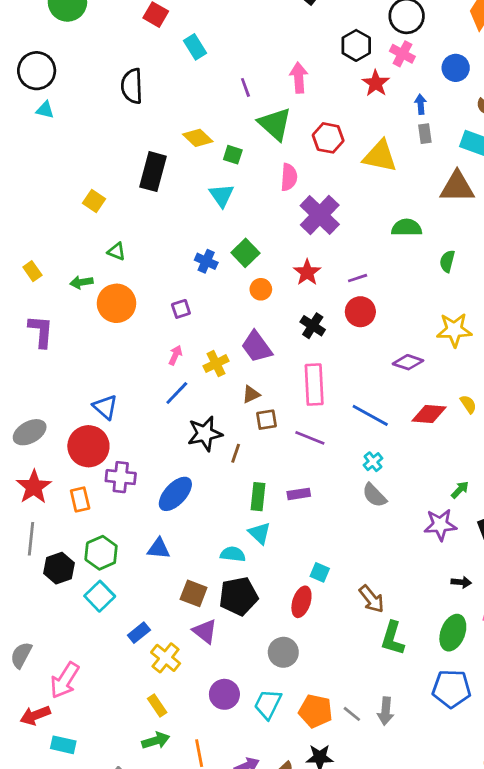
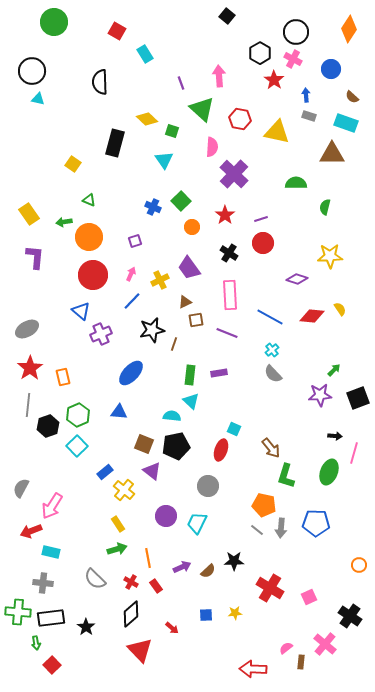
gray rectangle: (425, 134) -> (309, 116), turned -64
yellow rectangle: (32, 271) -> (29, 214), size x1.5
red circle: (88, 446) -> (93, 275), moved
purple cross: (121, 477) -> (101, 334), moved, turned -30
blue pentagon: (451, 689) -> (316, 523), moved
orange pentagon: (316, 711) -> (264, 505), moved

